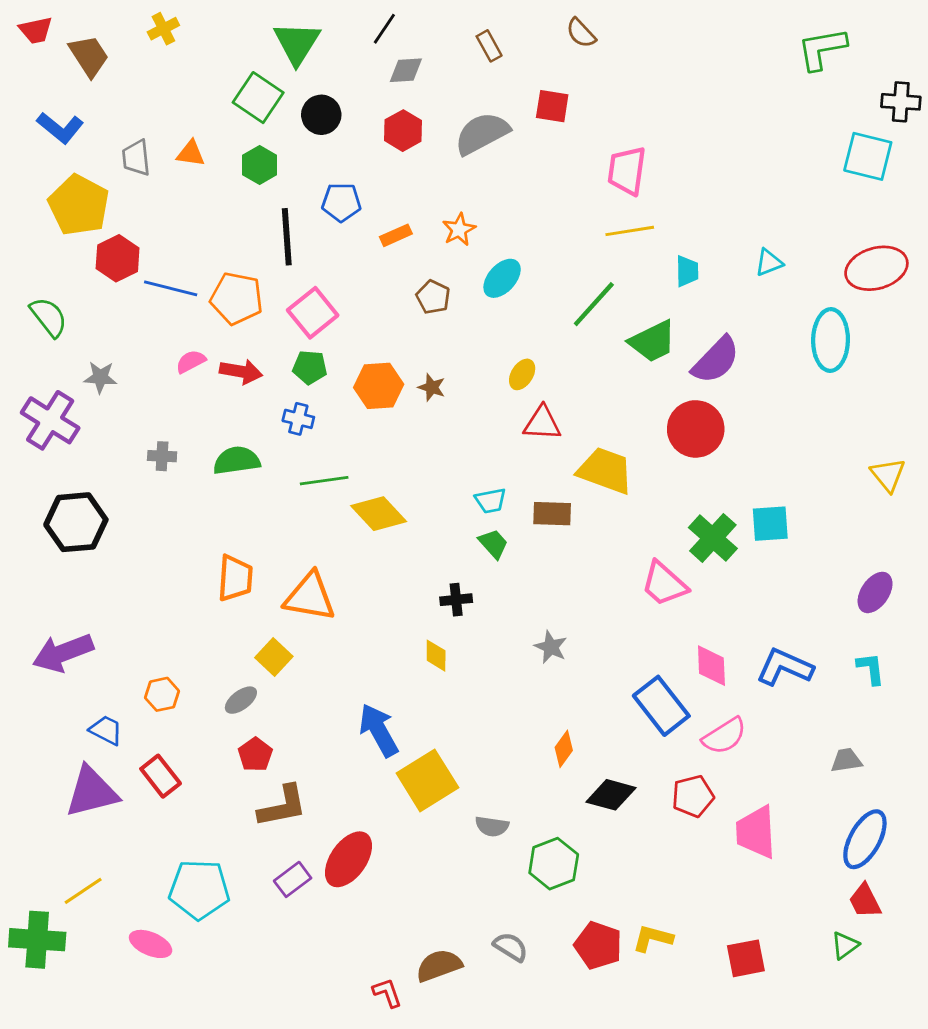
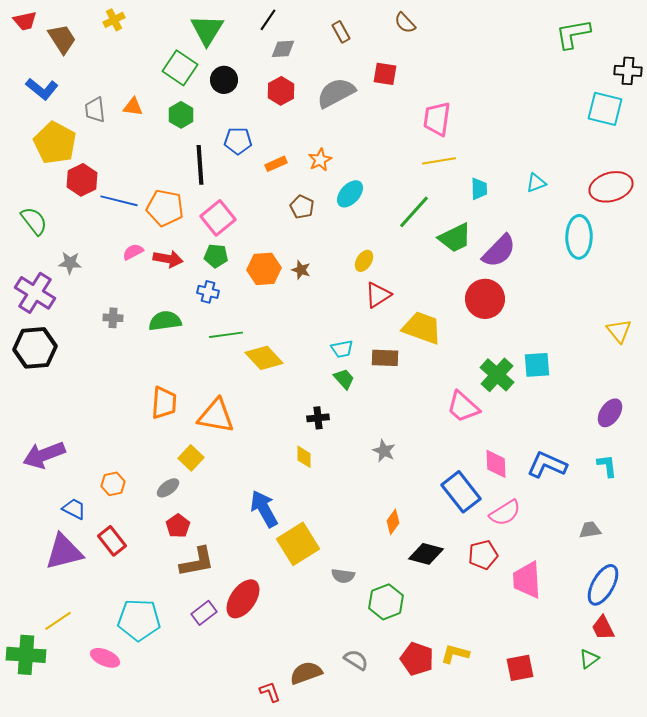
red triangle: (542, 423) -> (378, 295), turned -36
black hexagon: (76, 522) -> (35, 348), moved

